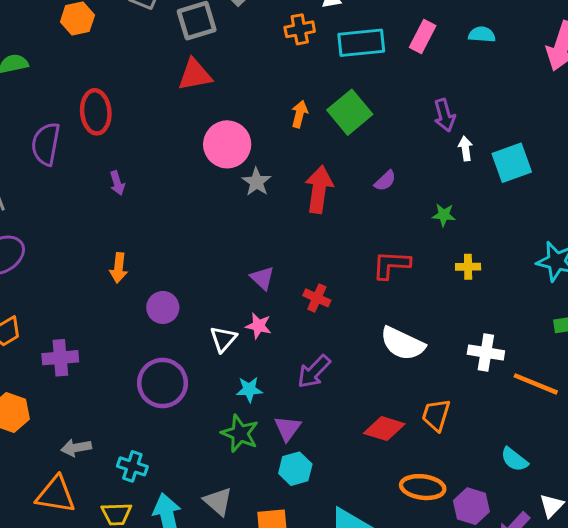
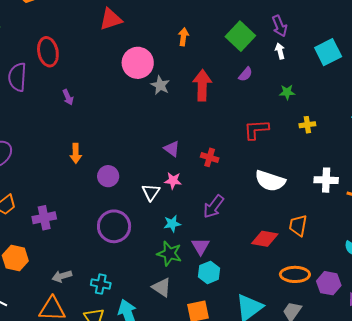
green square: (350, 112) -> (240, 36), moved
white arrow: (465, 148) -> (280, 51), moved
gray triangle: (218, 501) -> (162, 287), moved

